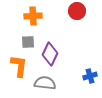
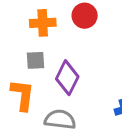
red circle: (77, 11) -> (85, 16), moved

